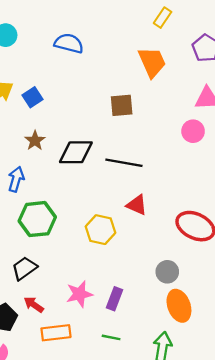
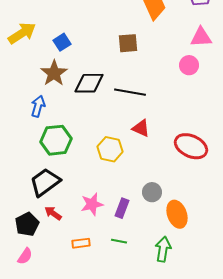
blue square: (33, 97) -> (62, 42), moved
brown star: (35, 141) -> (54, 73), size x1.5
black trapezoid: (24, 268) -> (45, 182), size x1.4
gray circle: (167, 272) -> (152, 192), moved
orange rectangle: (56, 333) -> (81, 243), moved, size x0.7

